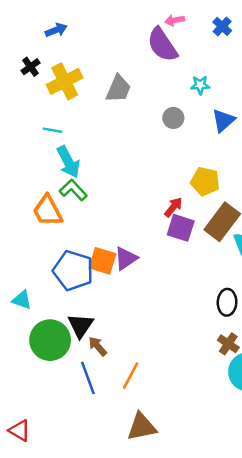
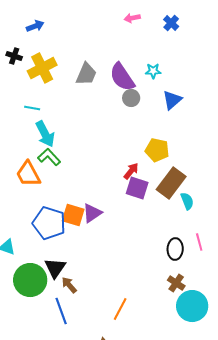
purple semicircle: (162, 45) -> (122, 77), moved
black cross: (31, 67) -> (14, 56), turned -35
orange line: (131, 376) -> (120, 309), moved

